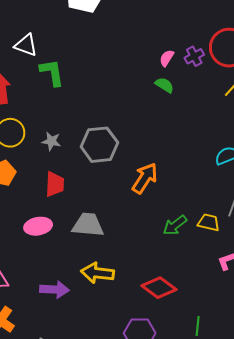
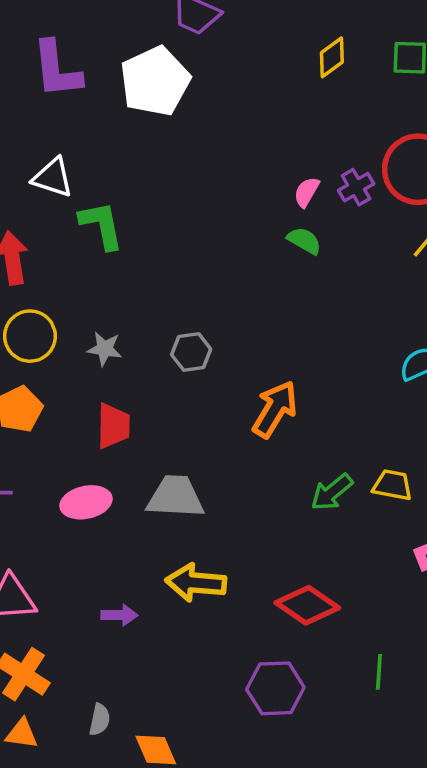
gray hexagon: (99, 145) -> (191, 352), size x0.6
purple arrow: (54, 289) -> (119, 615), size x0.7

